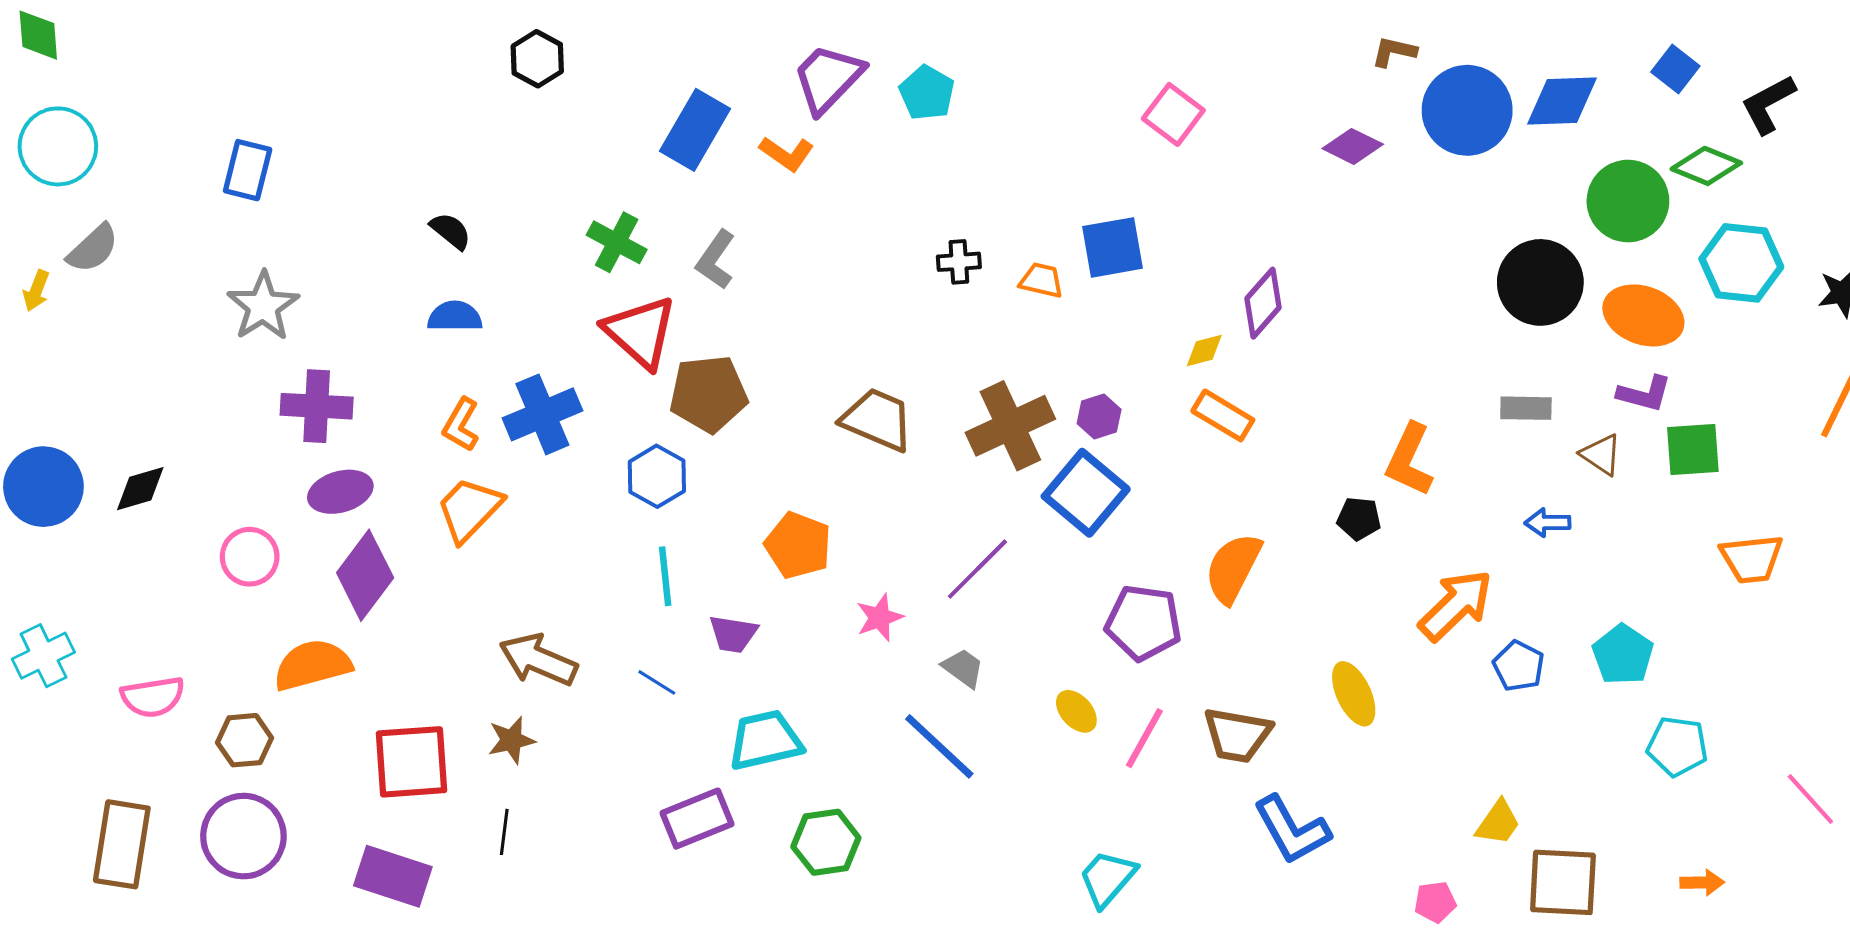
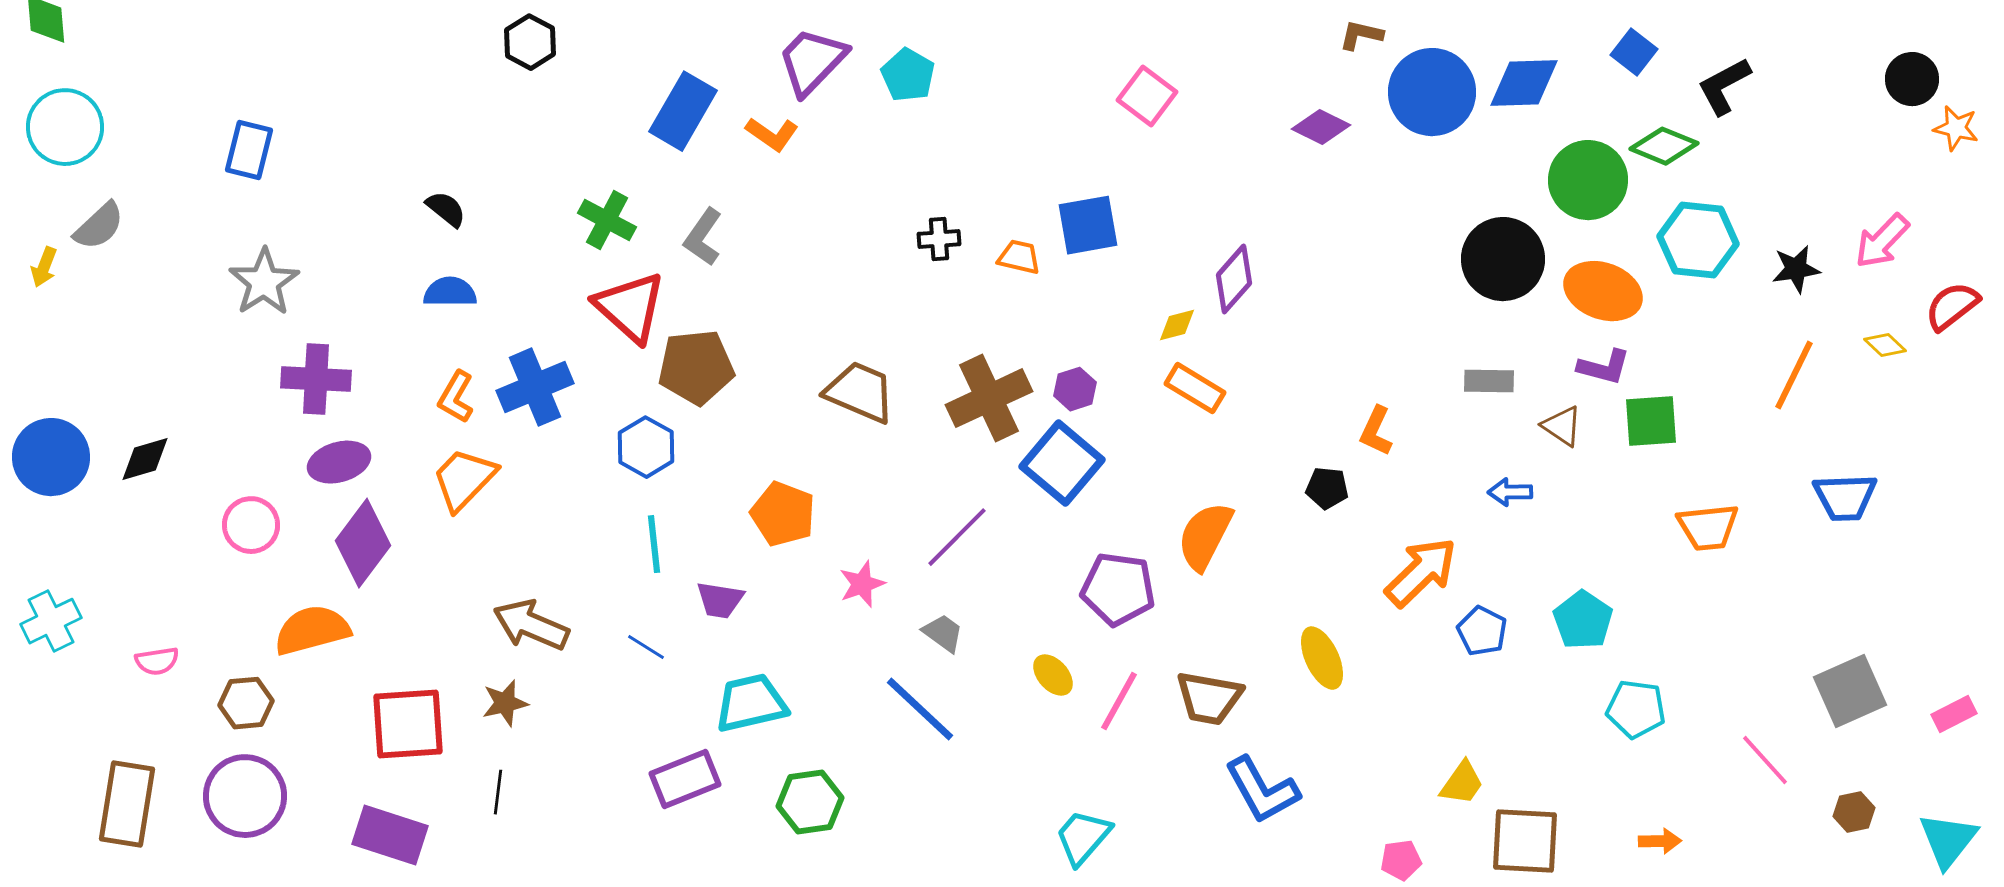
orange L-shape: (1409, 460) -> (1376, 431), size x0.7
pink semicircle: (153, 697) -> (157, 661), size x0.7

